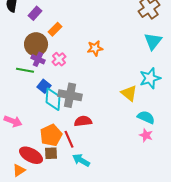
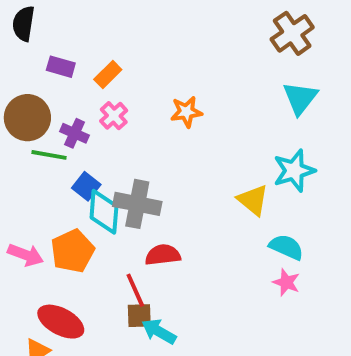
purple rectangle: (35, 13) -> (61, 67), moved, turned 64
brown circle: (36, 44) -> (27, 118), moved
pink cross: (59, 59) -> (114, 116), moved
orange pentagon: (51, 135) -> (73, 251), moved
brown square: (51, 153) -> (139, 316), moved

